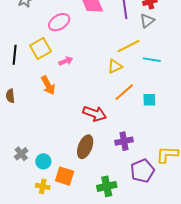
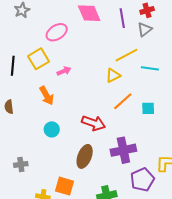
purple cross: (124, 141) -> (123, 150), size x1.4
gray cross: (21, 154) -> (21, 164), turned 32
cyan circle: (43, 161) -> (52, 129), moved

